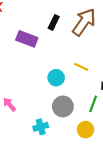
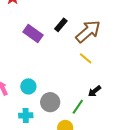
yellow line: (81, 67) -> (86, 58), moved
cyan circle: (56, 78) -> (28, 86), moved

